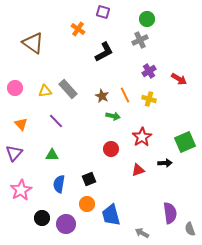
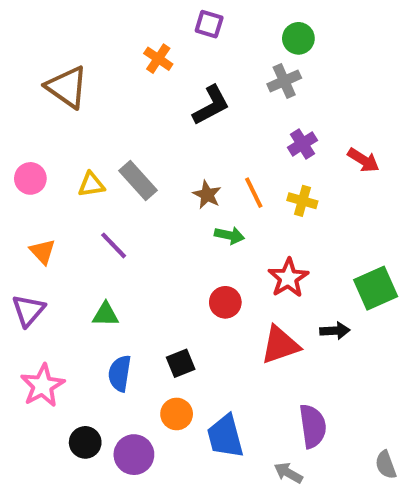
red triangle: (138, 170) -> (280, 345), size x1.5
purple semicircle: (170, 213) -> (313, 426), moved

